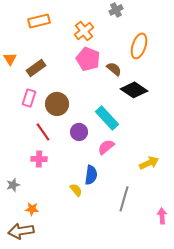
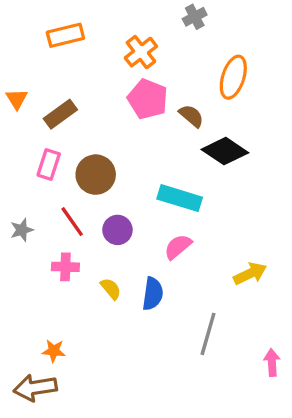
cyan rectangle: (107, 118) -> (180, 198), turned -30
purple circle: (79, 132) -> (117, 230), moved
gray star: (13, 185) -> (22, 230), moved
yellow semicircle: (76, 190) -> (111, 289), moved

